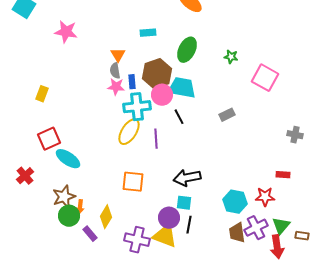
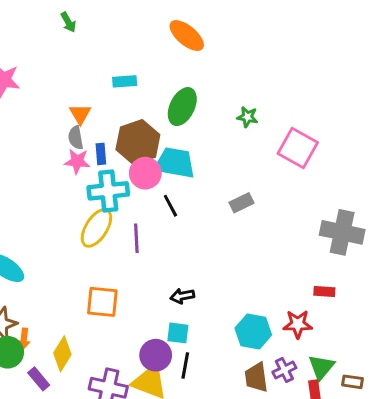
gray cross: (295, 135) -> (342, 232), size x1.8
black arrow: (187, 178) -> (182, 296), size x0.6
purple cross: (256, 228) -> (284, 370), size x0.7

